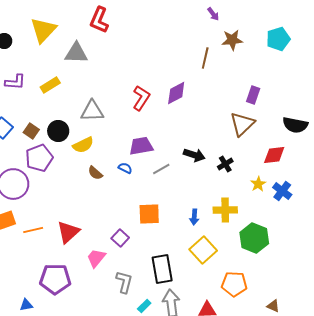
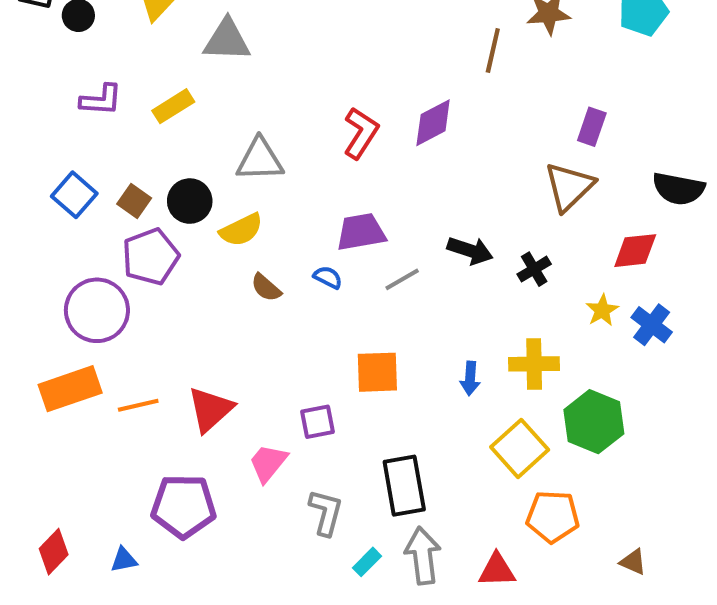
purple square: (120, 238) -> (318, 422), turned 36
yellow square: (203, 250) -> (520, 448), moved

